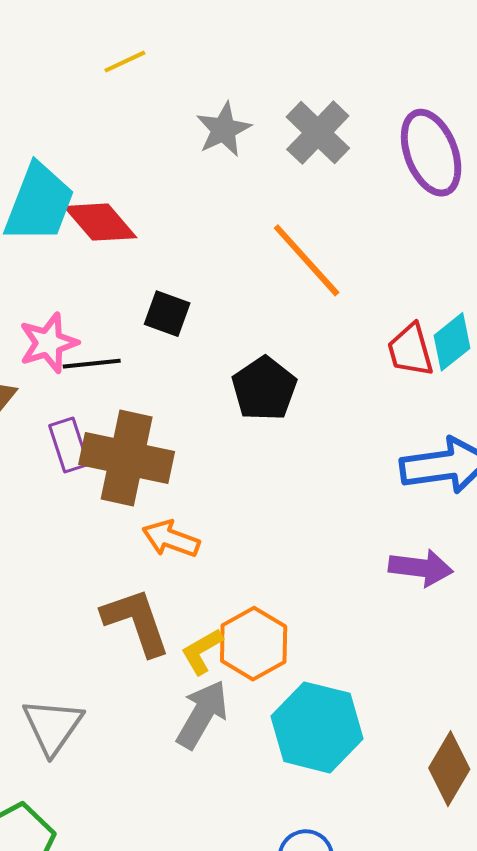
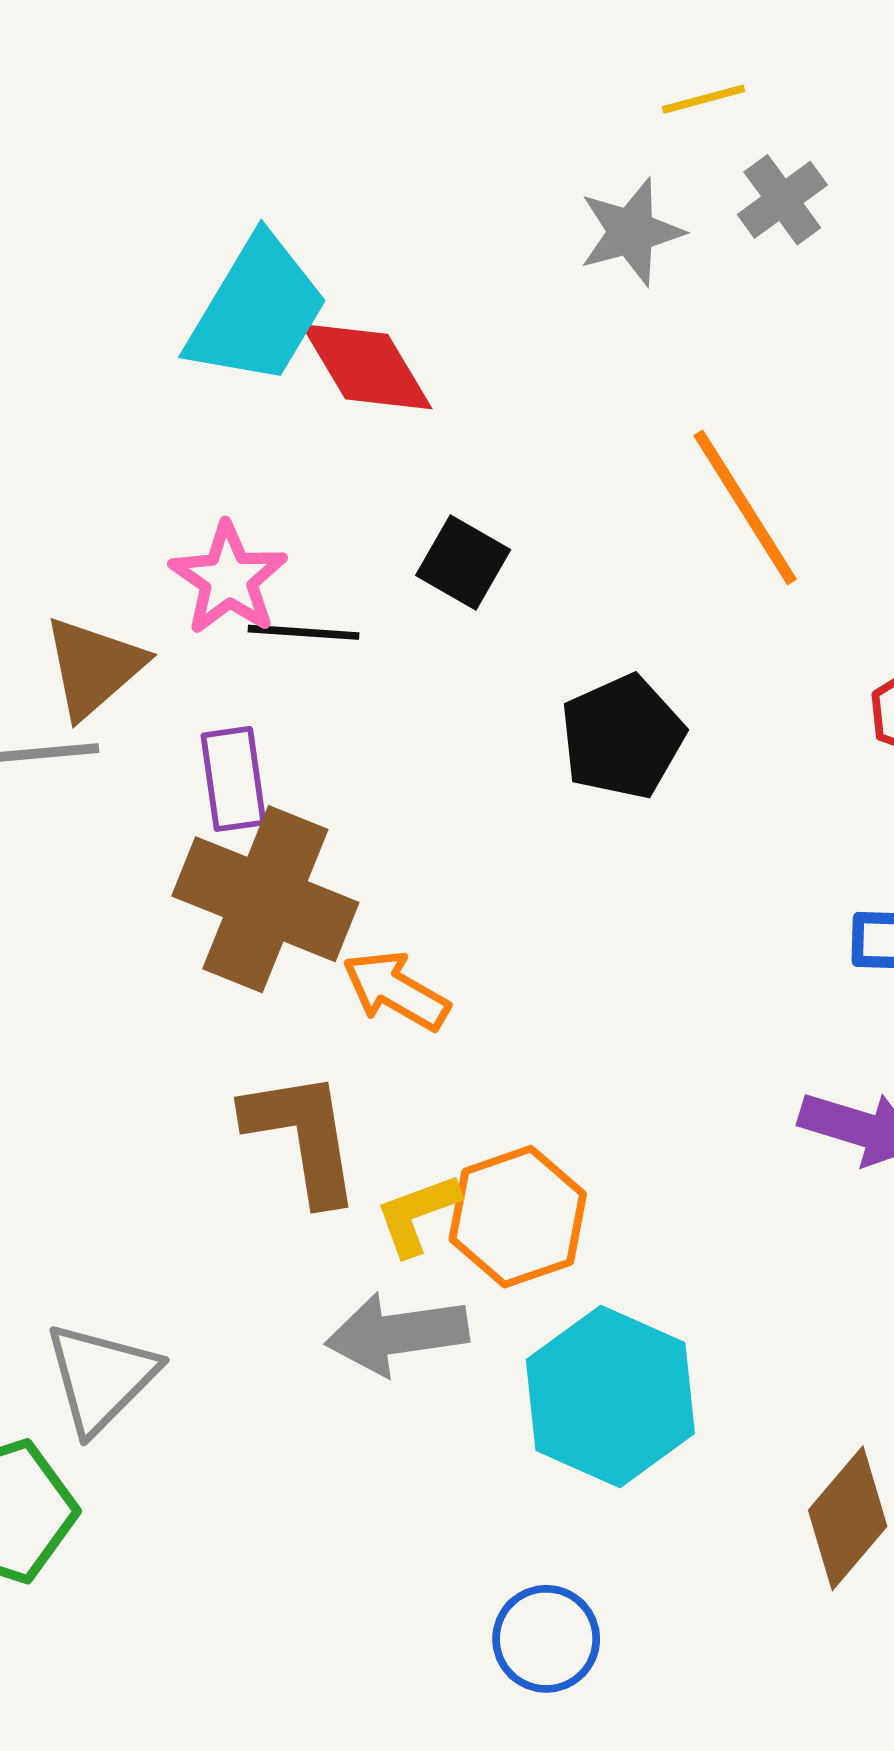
yellow line: (125, 62) -> (703, 99), moved
gray cross: (318, 133) -> (782, 200), moved, size x0.7
pink star: (48, 343) -> (229, 579), turned -30
brown cross: (127, 458) -> (265, 899), moved
gray arrow: (202, 714) -> (397, 1334), turned -138
gray triangle: (53, 726) -> (101, 1378), moved

